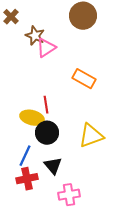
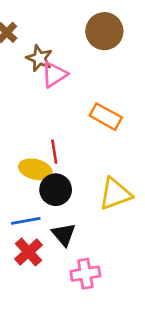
blue line: (25, 156) -> (26, 221), turned 55
red cross: (27, 179) -> (29, 252), turned -30

